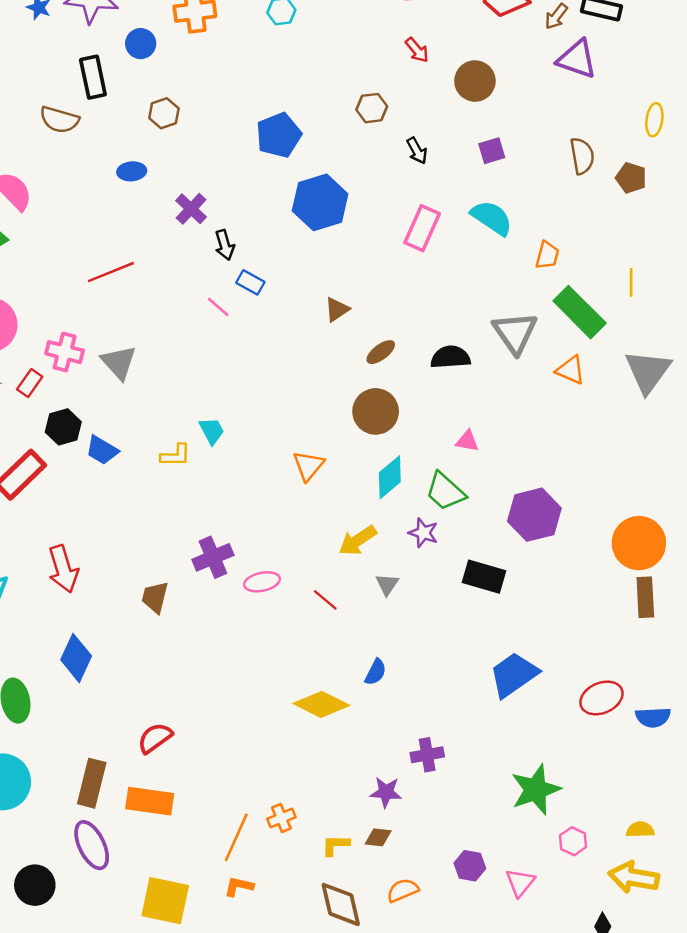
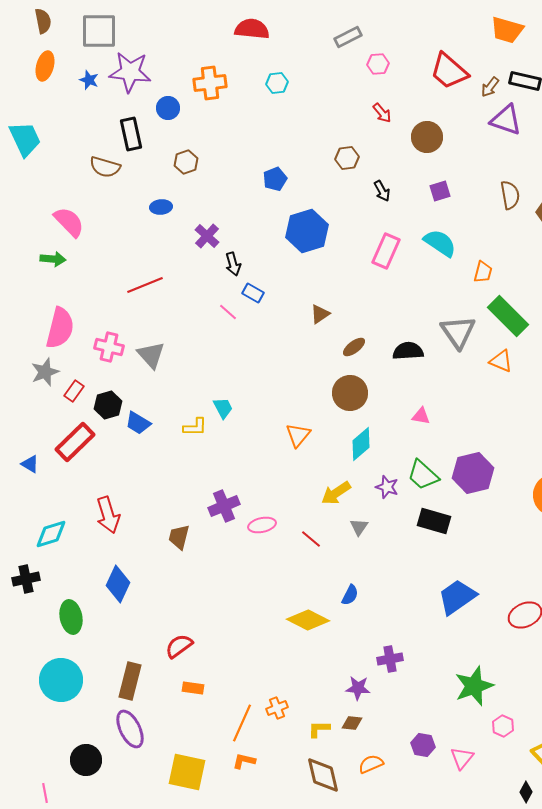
blue pentagon: (279, 135) -> (275, 179), size x0.7
red rectangle: (30, 383) -> (74, 391), moved
green trapezoid: (445, 491) -> (423, 475), moved
orange rectangle: (150, 801) -> (193, 688), moved, size x0.6

